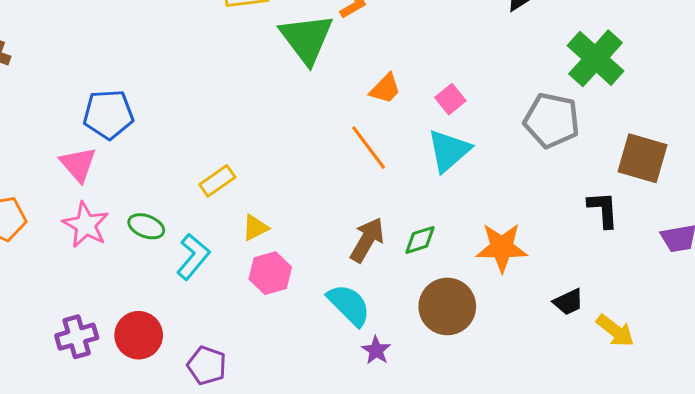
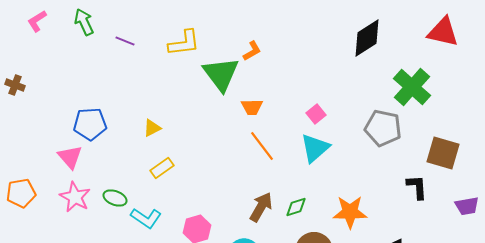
orange trapezoid: (385, 89) -> (252, 107), moved, turned 45
yellow triangle: (255, 228) -> (152, 128), moved
cyan L-shape: (193, 257) -> (146, 218), turned 84

